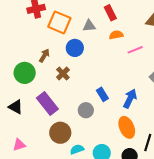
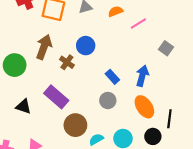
blue circle: (75, 48) -> (86, 46), moved
brown arrow: (44, 56) -> (44, 47), size x1.6
green circle: (25, 73) -> (15, 65), moved
gray circle: (86, 110) -> (108, 100), moved

